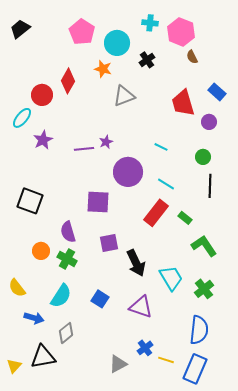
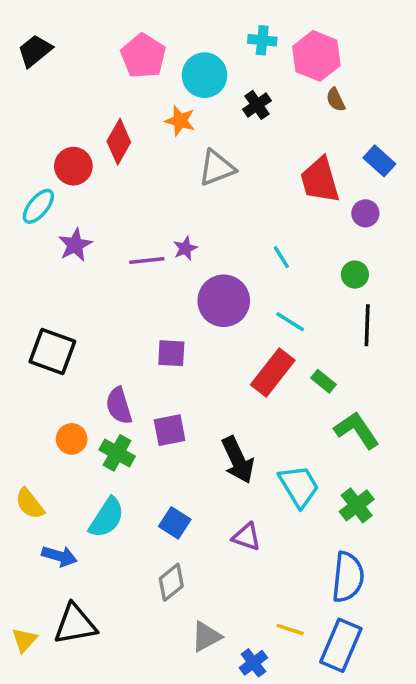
cyan line: (161, 147) -> (281, 257), turned 32
purple square: (98, 202) -> (171, 353), size x0.7
purple square: (109, 243) -> (170, 430), moved
purple triangle: (141, 307) -> (246, 537), size x0.7
gray diamond: (66, 333) -> (171, 582), moved
blue cross: (145, 348) -> (253, 663), moved

